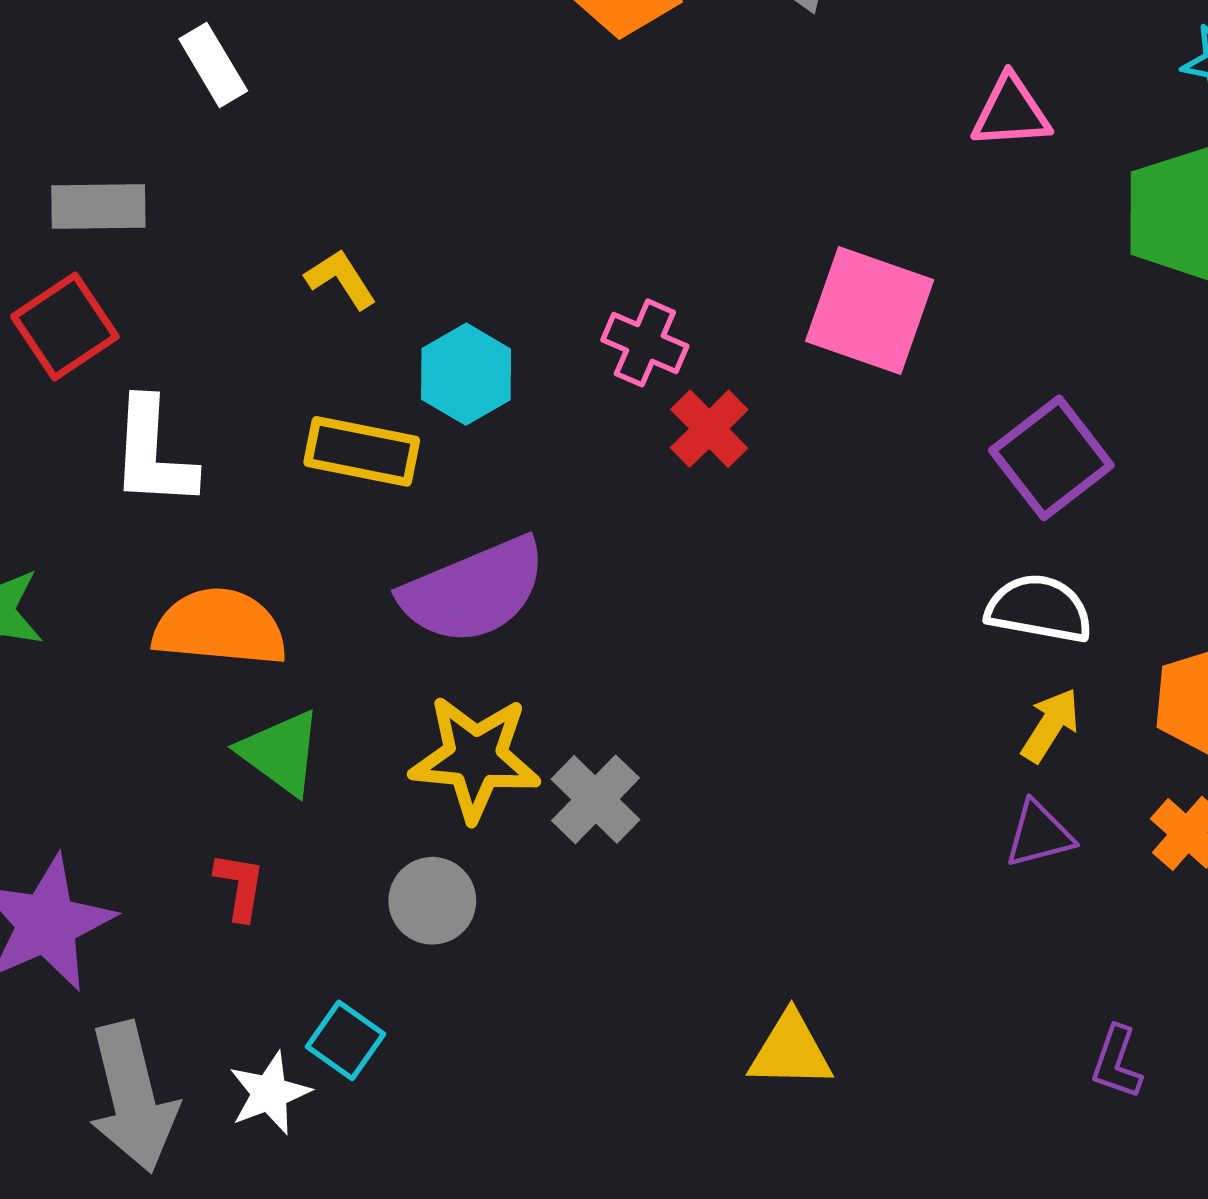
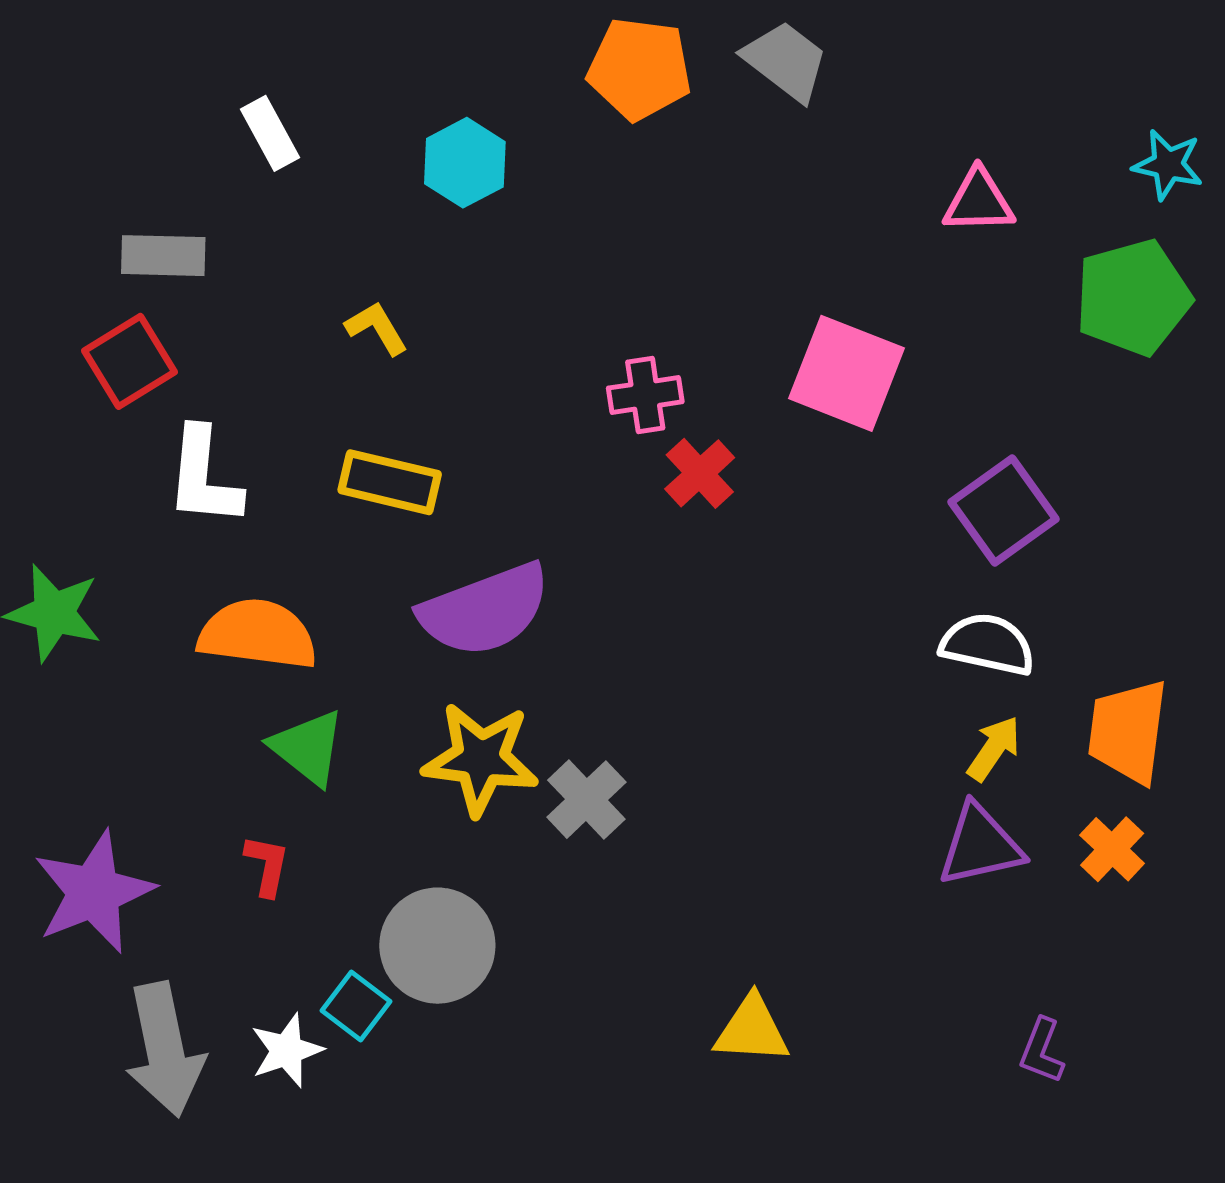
pink cross: (645, 343) -> (645, 395), turned -34
cyan hexagon: (466, 374) -> (465, 163), moved
purple triangle: (1039, 834) -> (980, 845), size x1.4
gray circle: (432, 901) -> (437, 946), moved, size x1.5

